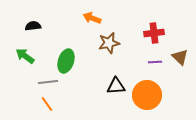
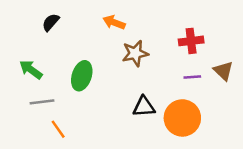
black semicircle: (33, 26) -> (51, 22), moved, turned -42
gray line: (48, 82) -> (42, 102), moved

